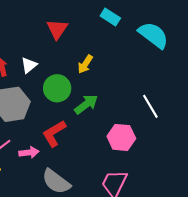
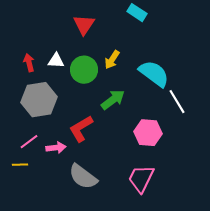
cyan semicircle: (153, 35) -> (154, 74), moved
white triangle: (29, 65) -> (56, 61), turned 42
green circle: (57, 88) -> (84, 70), moved

